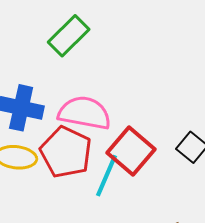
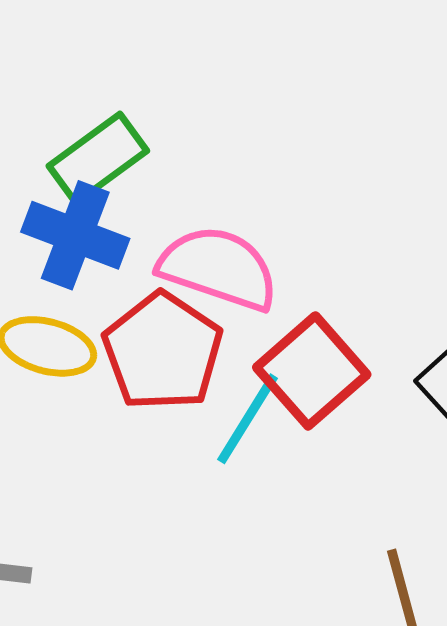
green rectangle: (69, 36) -> (98, 158), moved

